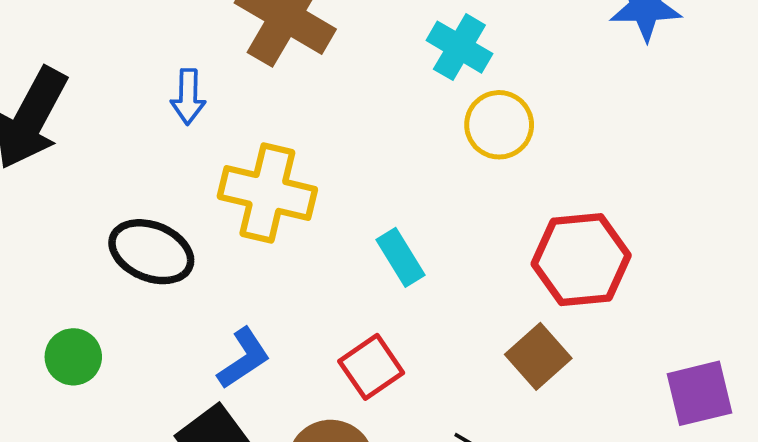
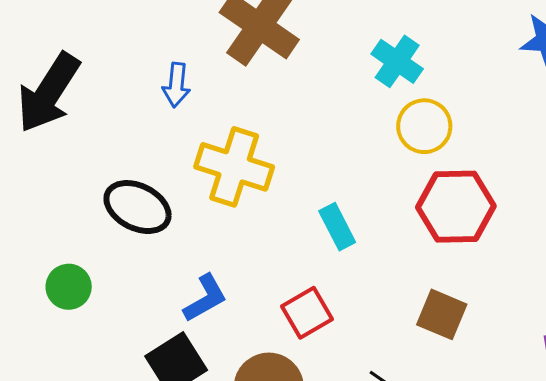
red hexagon: (581, 260) -> (456, 207), moved
brown square: (538, 356) -> (442, 314), turned -30

